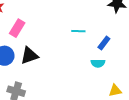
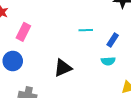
black triangle: (29, 56) -> (63, 68), moved

